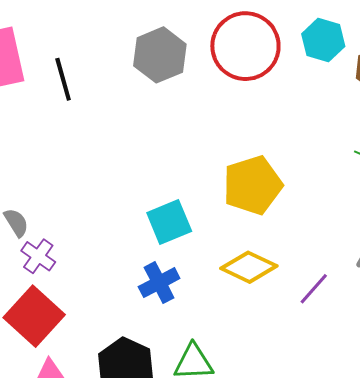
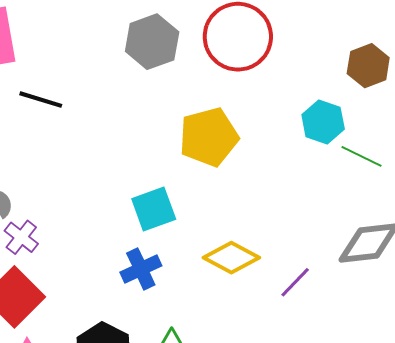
cyan hexagon: (323, 40) -> (323, 122), moved
black line: (63, 79) -> (41, 100), moved, turned -60
yellow pentagon: (253, 185) -> (209, 137), moved

